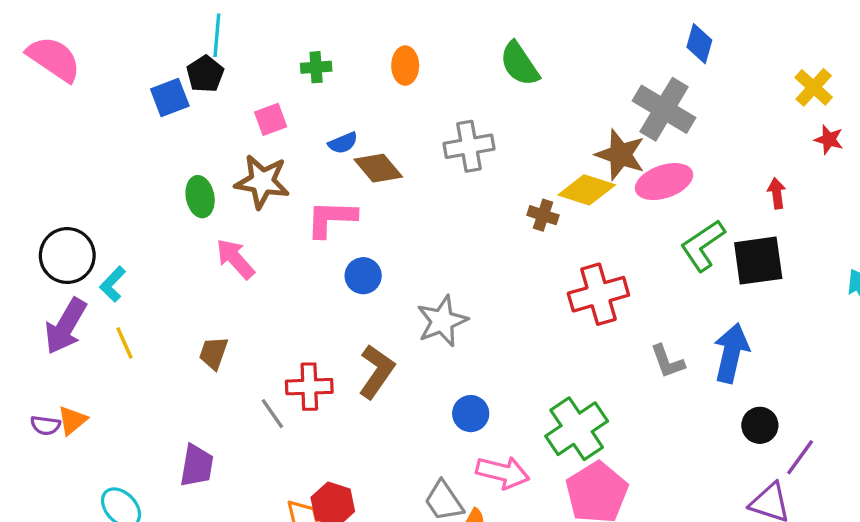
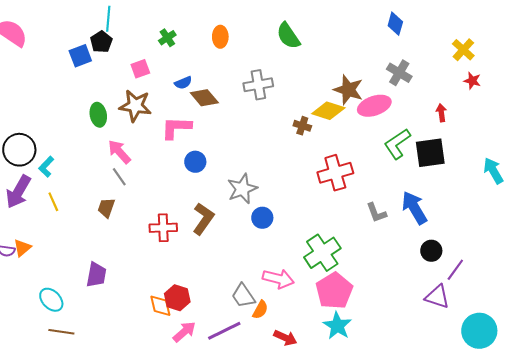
green cross: (316, 67) -> (167, 38), turned -30
gray cross: (664, 109) -> (399, 73), moved, size x0.7
blue arrow: (731, 353) -> (414, 208), turned -44
gray line: (272, 414) -> (119, 177), moved
blue circle: (471, 414) -> (262, 218), moved

